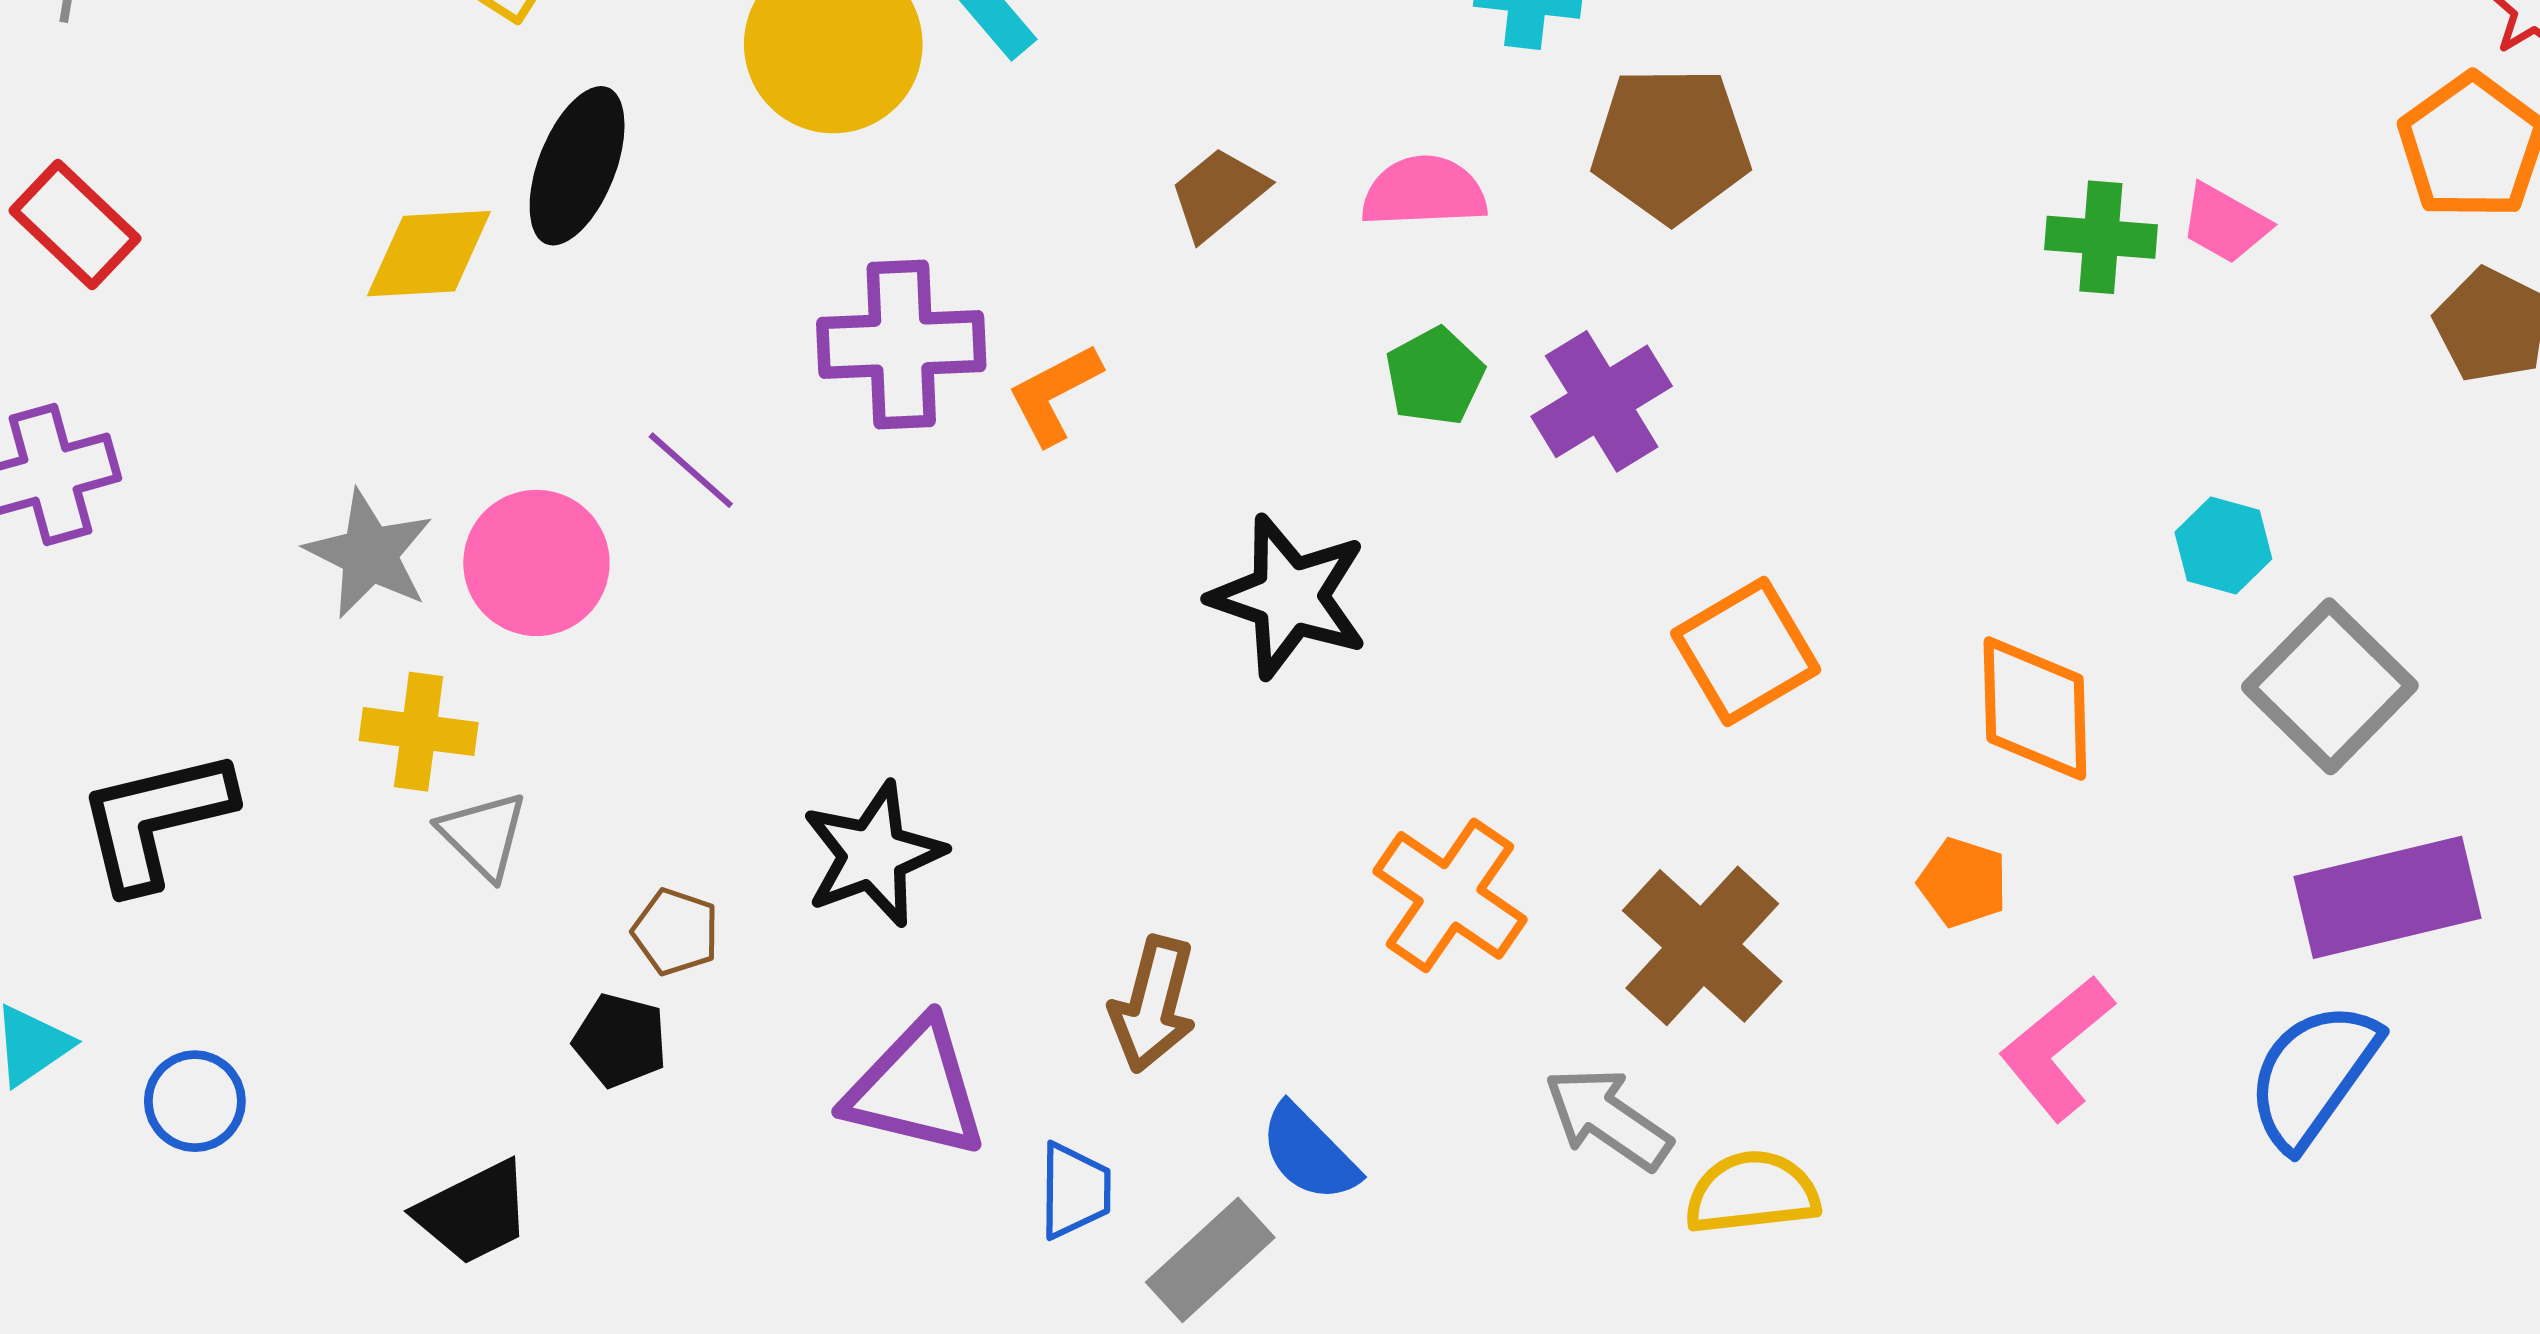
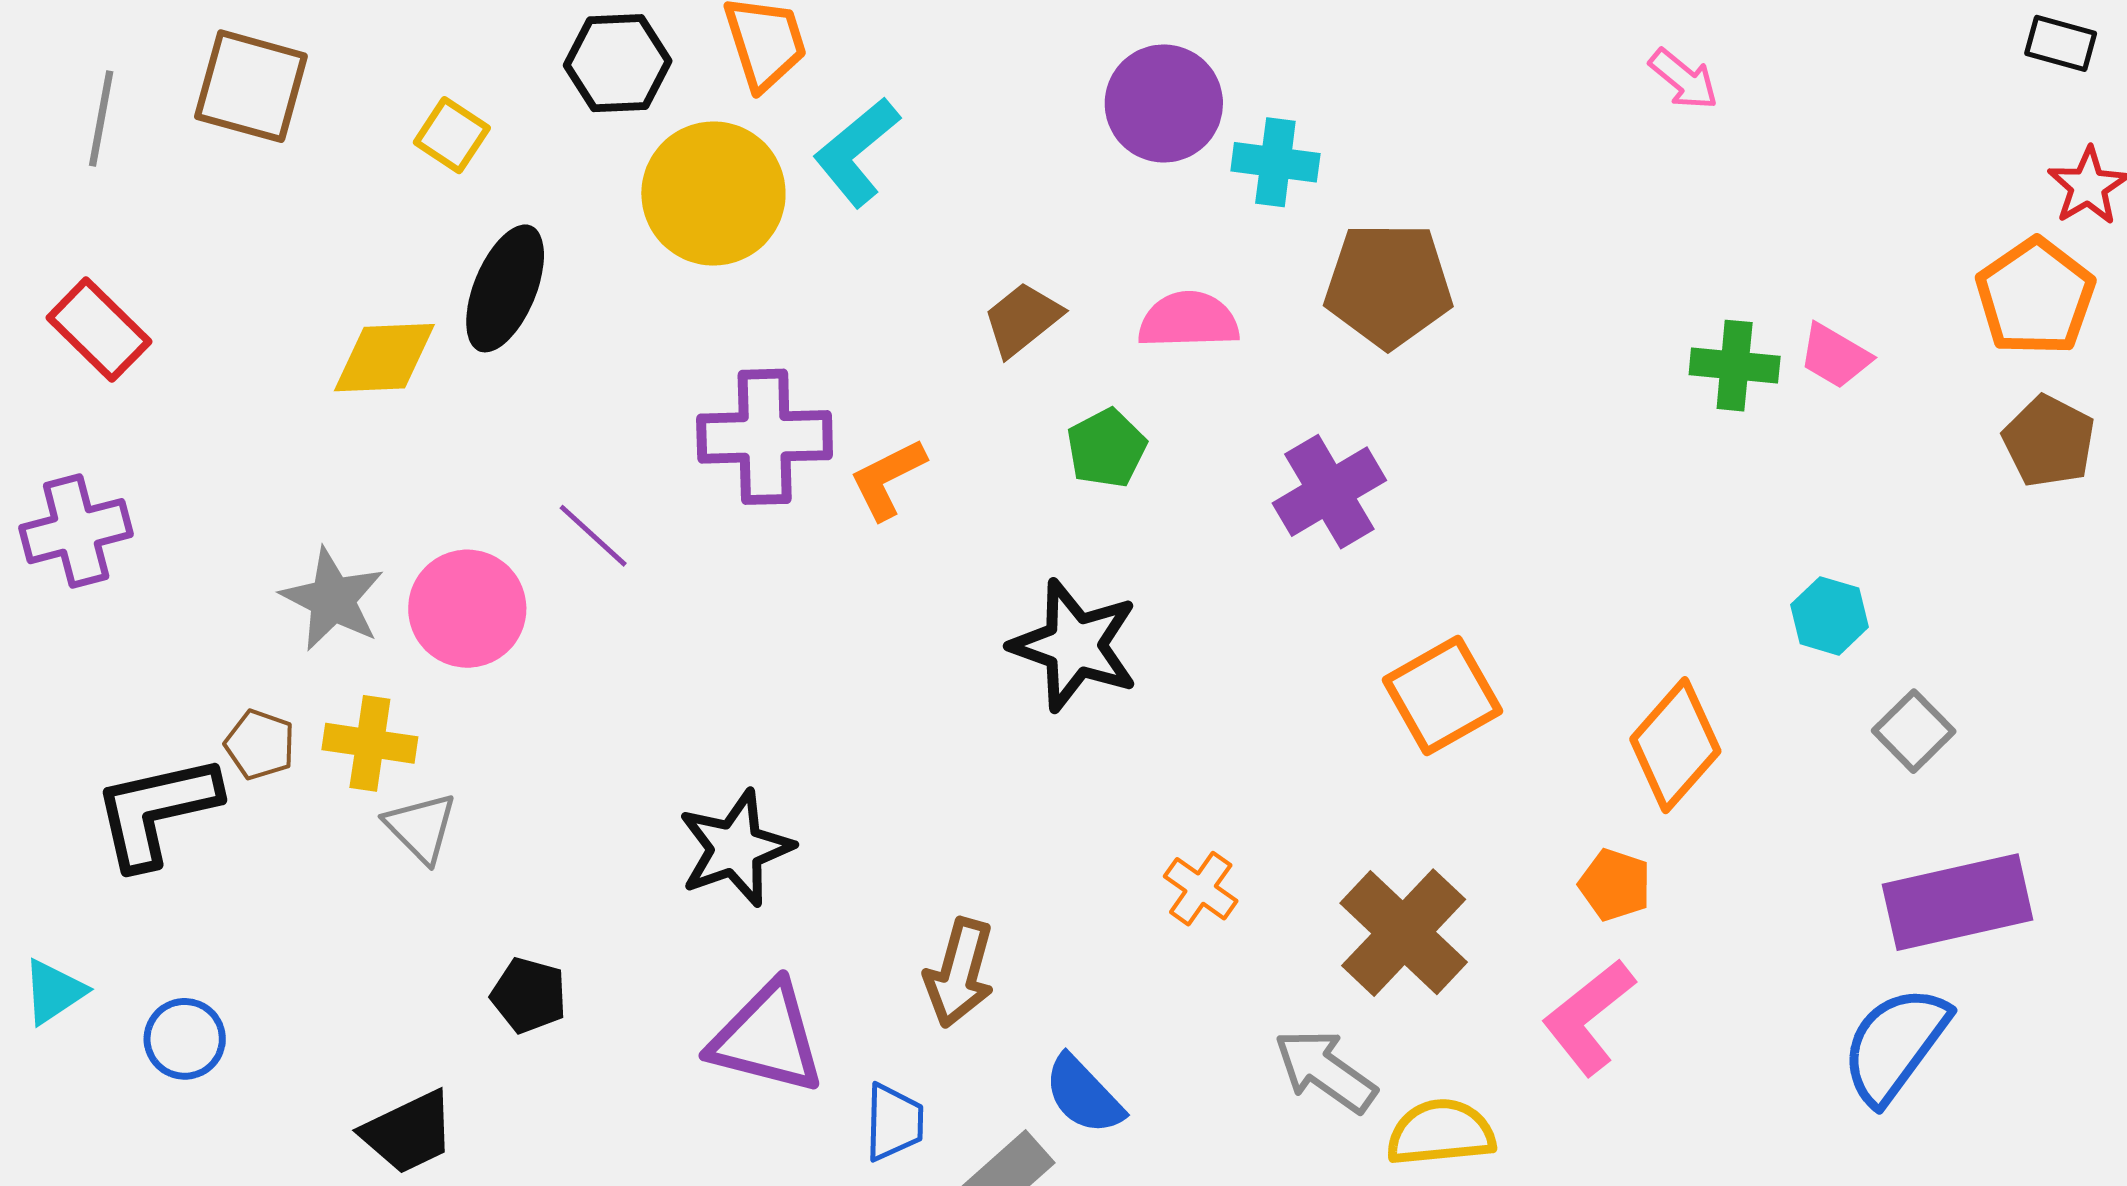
green pentagon: (1435, 376) -> (1106, 448), moved
gray square: (2330, 686) -> (1914, 731), size x0.6
orange diamond: (2035, 709) -> (1675, 745), turned 42
orange cross: (1450, 895) -> (1201, 889), size x0.6
brown pentagon: (676, 932) -> (260, 745), moved
pink L-shape: (2057, 1048) -> (1589, 1017), moved

